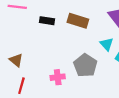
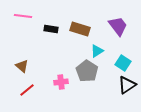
cyan triangle: (107, 44) -> (97, 51), moved, turned 40
red line: (21, 86) -> (27, 90), turned 35

